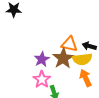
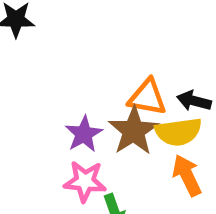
pink star: (42, 79) -> (85, 181), turned -30

